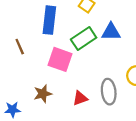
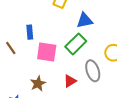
blue rectangle: (49, 20) -> (30, 32), moved, size x0.6
green rectangle: (84, 38) -> (76, 44), moved

